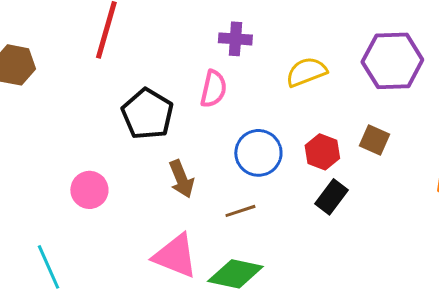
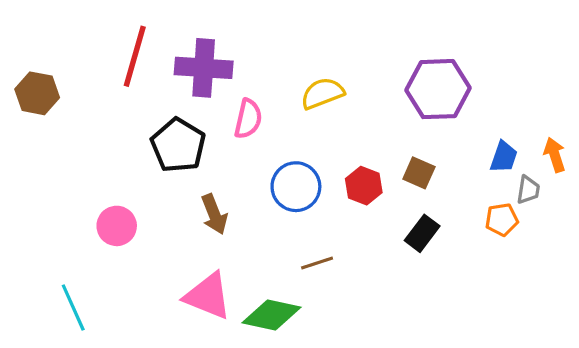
purple cross: (235, 39) -> (204, 68), moved, size x1.6
yellow semicircle: (306, 72) -> (322, 93), moved
black rectangle: (331, 197) -> (422, 233), moved
brown line: (240, 211) -> (317, 263), moved

